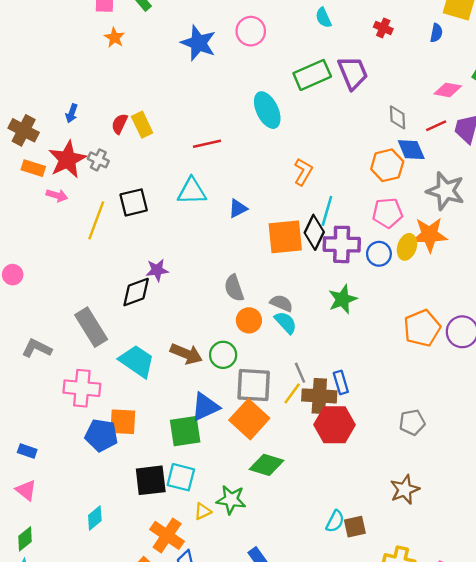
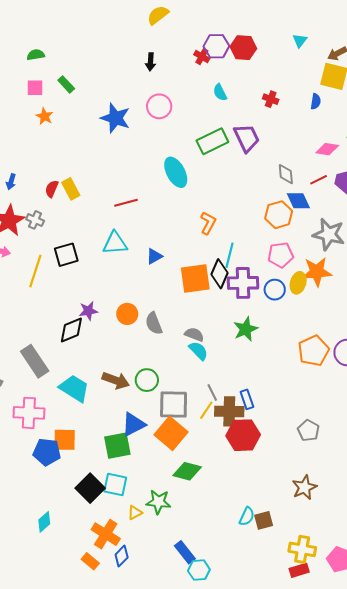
orange circle: (249, 320) -> (127, 314), moved
gray pentagon: (412, 422) -> (308, 431), turned -30
black square: (151, 480) -> (90, 488), turned -36

